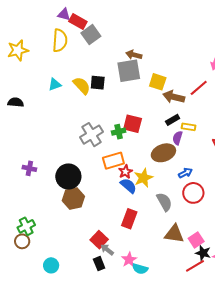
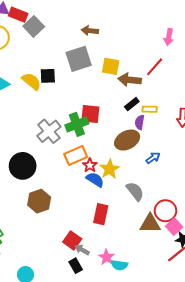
brown arrow: (134, 55) -> (90, 31), moved
green cross: (119, 132) -> (77, 124), size x1.5
black circle: (68, 176) -> (23, 166), moved
red circle: (193, 193) -> (165, 211), moved

